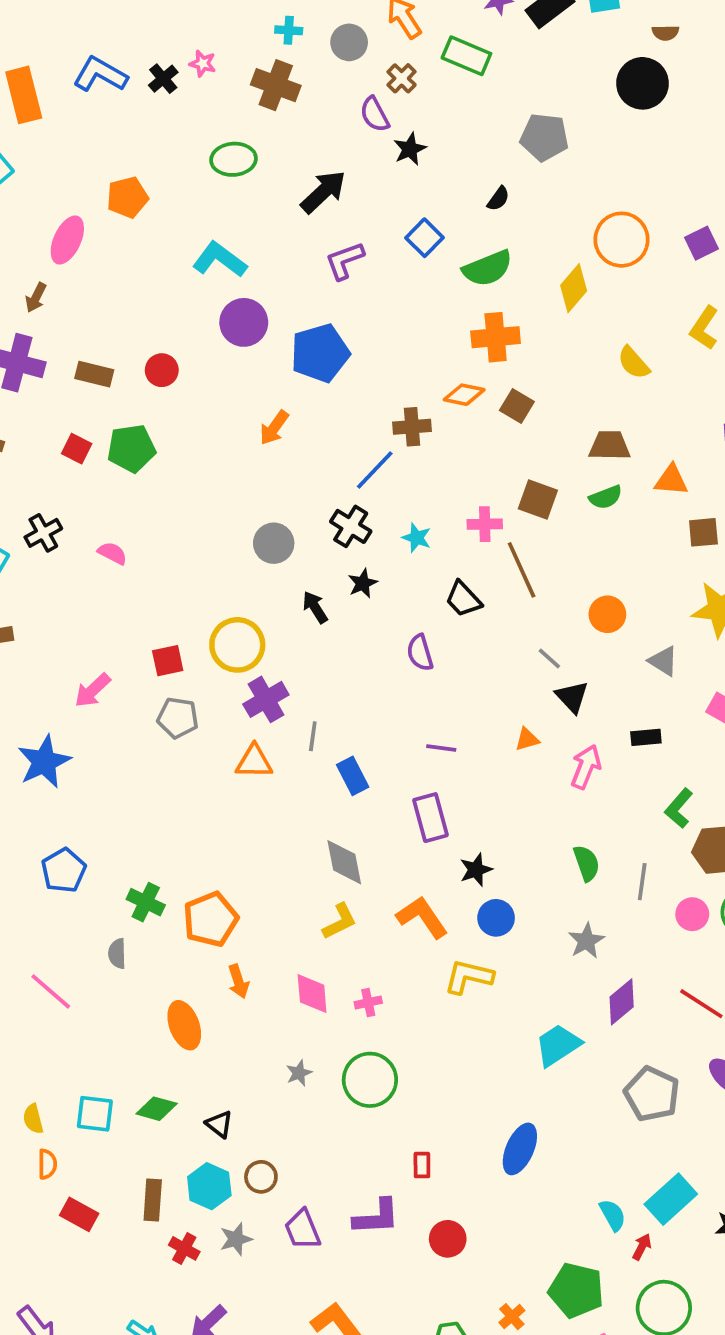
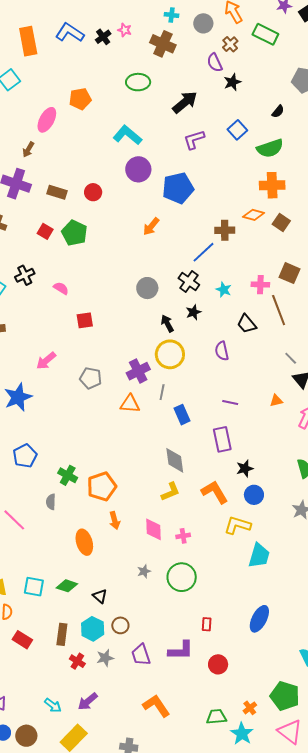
green pentagon: (131, 448) -> (74, 233), turned 30
yellow circle: (237, 645) -> (170, 354), moved
red square: (168, 661) -> (85, 320), moved
cyan trapezoid: (558, 1045) -> (259, 556), moved, turned 136

